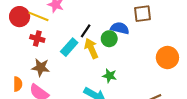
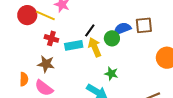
brown square: (142, 14) -> (144, 25), moved
blue semicircle: (120, 28) -> (122, 29), turned -36
red cross: (37, 39) -> (51, 38), moved
cyan rectangle: (69, 47) -> (74, 45), turned 36

